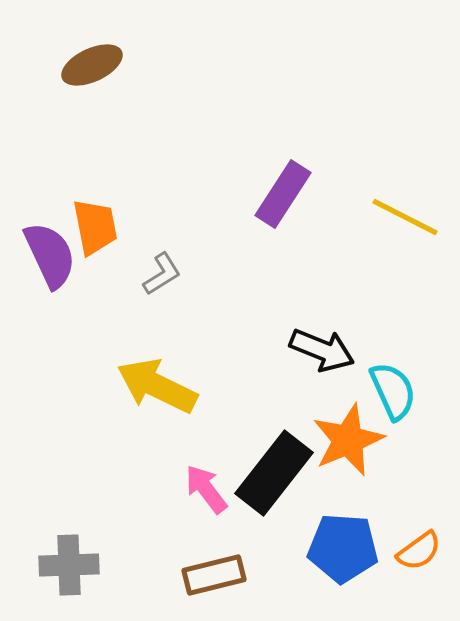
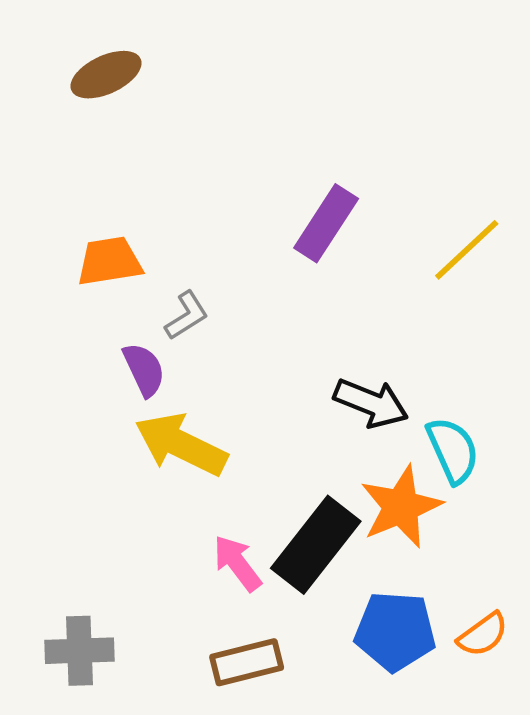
yellow line: (405, 217) -> (467, 250), turned -70
orange trapezoid: (95, 227) -> (109, 261), turned -88
purple semicircle: (50, 255) -> (144, 370), moved, size x0.7

